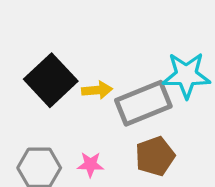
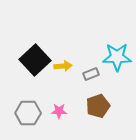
gray rectangle: (143, 103) -> (91, 74), size x0.5

